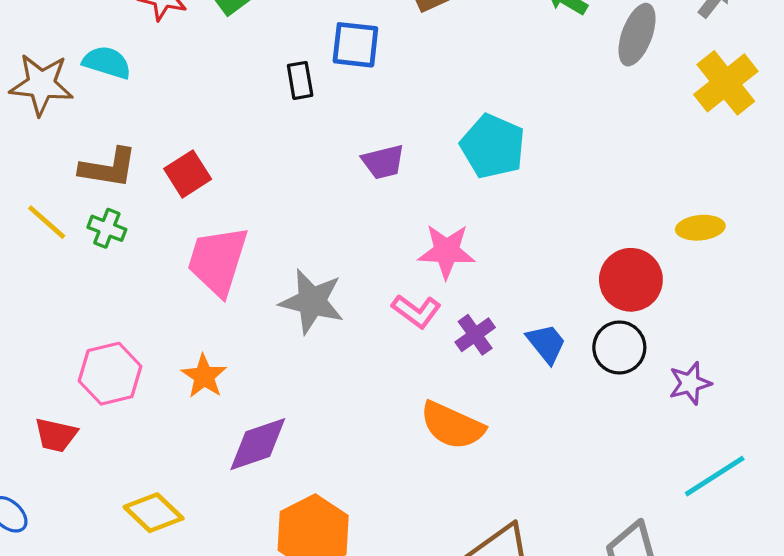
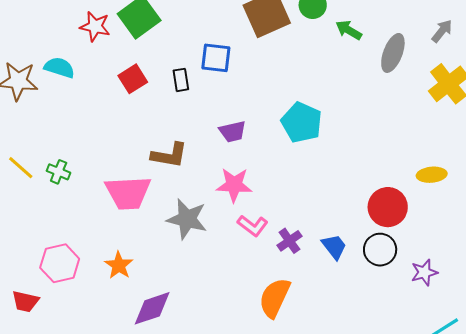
brown L-shape: (108, 168) -> (169, 155), moved
red square: (188, 174) -> (133, 79), moved
pink star: (446, 251) -> (234, 185), moved
pink trapezoid: (218, 261) -> (128, 193), turned -111
orange semicircle: (452, 426) -> (275, 298), turned 90

